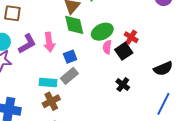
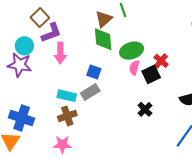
brown square: (12, 13) -> (40, 18), turned 30
pink arrow: (49, 42) -> (60, 53), moved
purple L-shape: (27, 44) -> (51, 33), moved
blue square: (70, 57) -> (94, 72), turned 32

